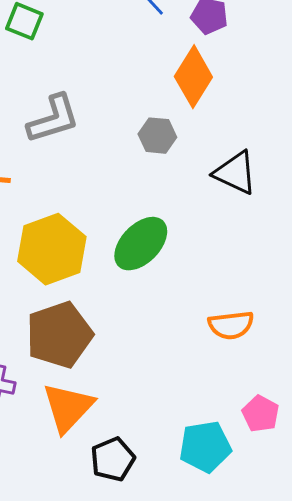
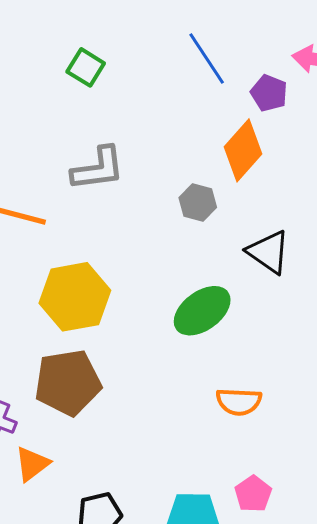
green ellipse: (141, 244) -> (202, 311), moved
orange triangle: (68, 407) -> (32, 464), moved, size x0.7

